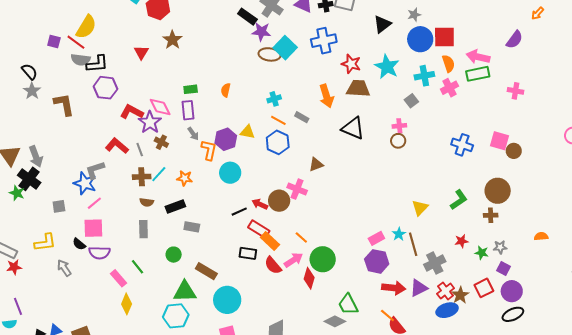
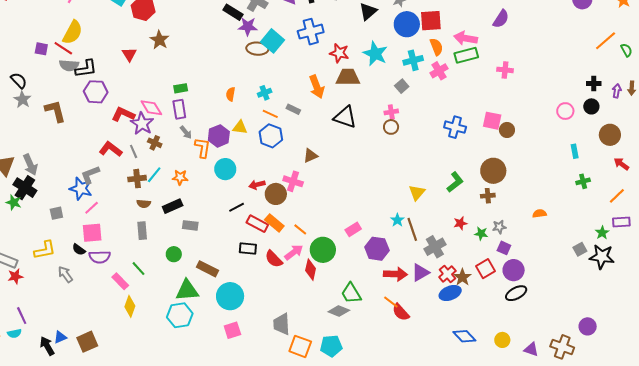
orange semicircle: (226, 90) -> (231, 94), moved
red arrow: (260, 204) -> (257, 185), moved, turned -35
pink rectangle: (376, 238) -> (353, 229), moved
orange rectangle: (270, 241) -> (274, 223), moved

